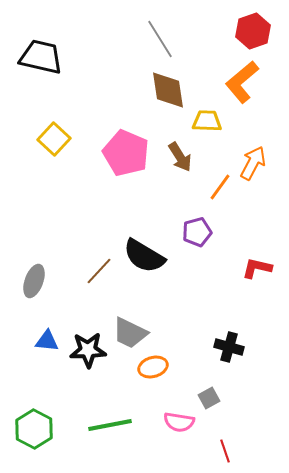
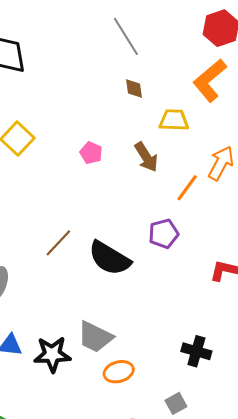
brown diamond: (168, 90) -> (134, 88), size x0.5
pink pentagon: (126, 153) -> (91, 153), size x0.5
brown line: (99, 271) -> (58, 243), moved

